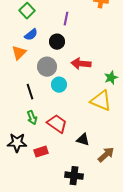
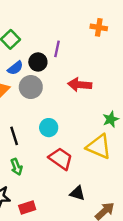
black circle: (57, 42) -> (38, 62), moved
red arrow: (81, 64) -> (80, 85), moved
gray circle: (47, 67) -> (31, 87), moved
red trapezoid: (57, 124) -> (61, 159), moved

